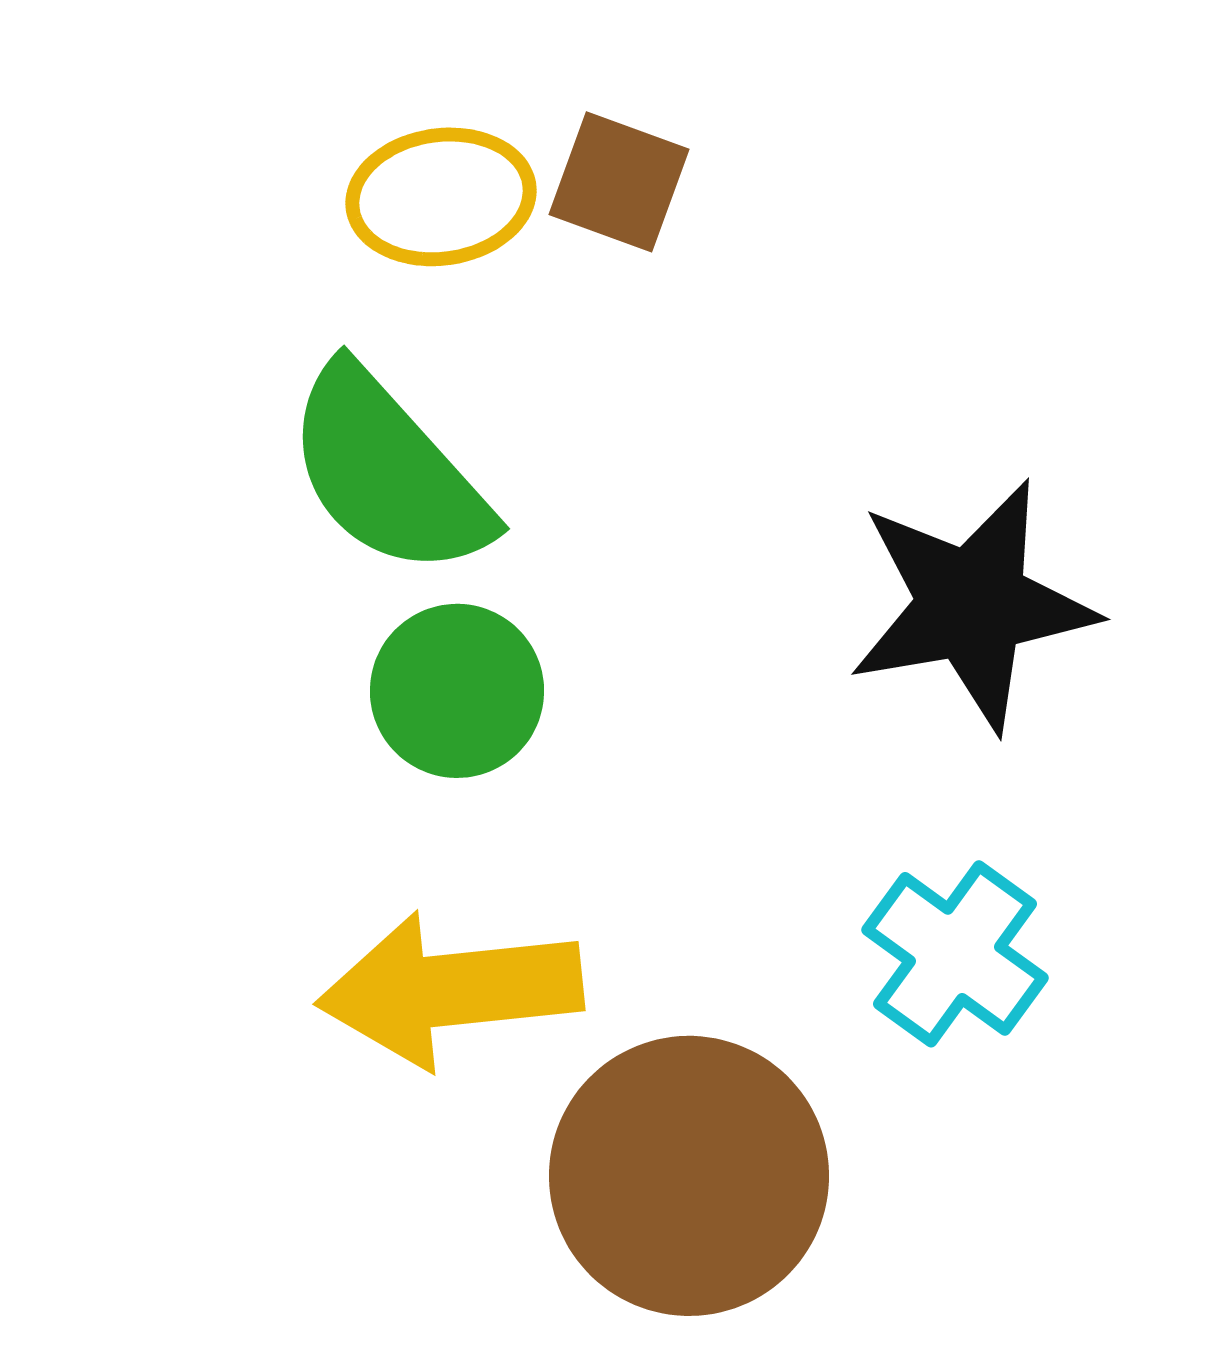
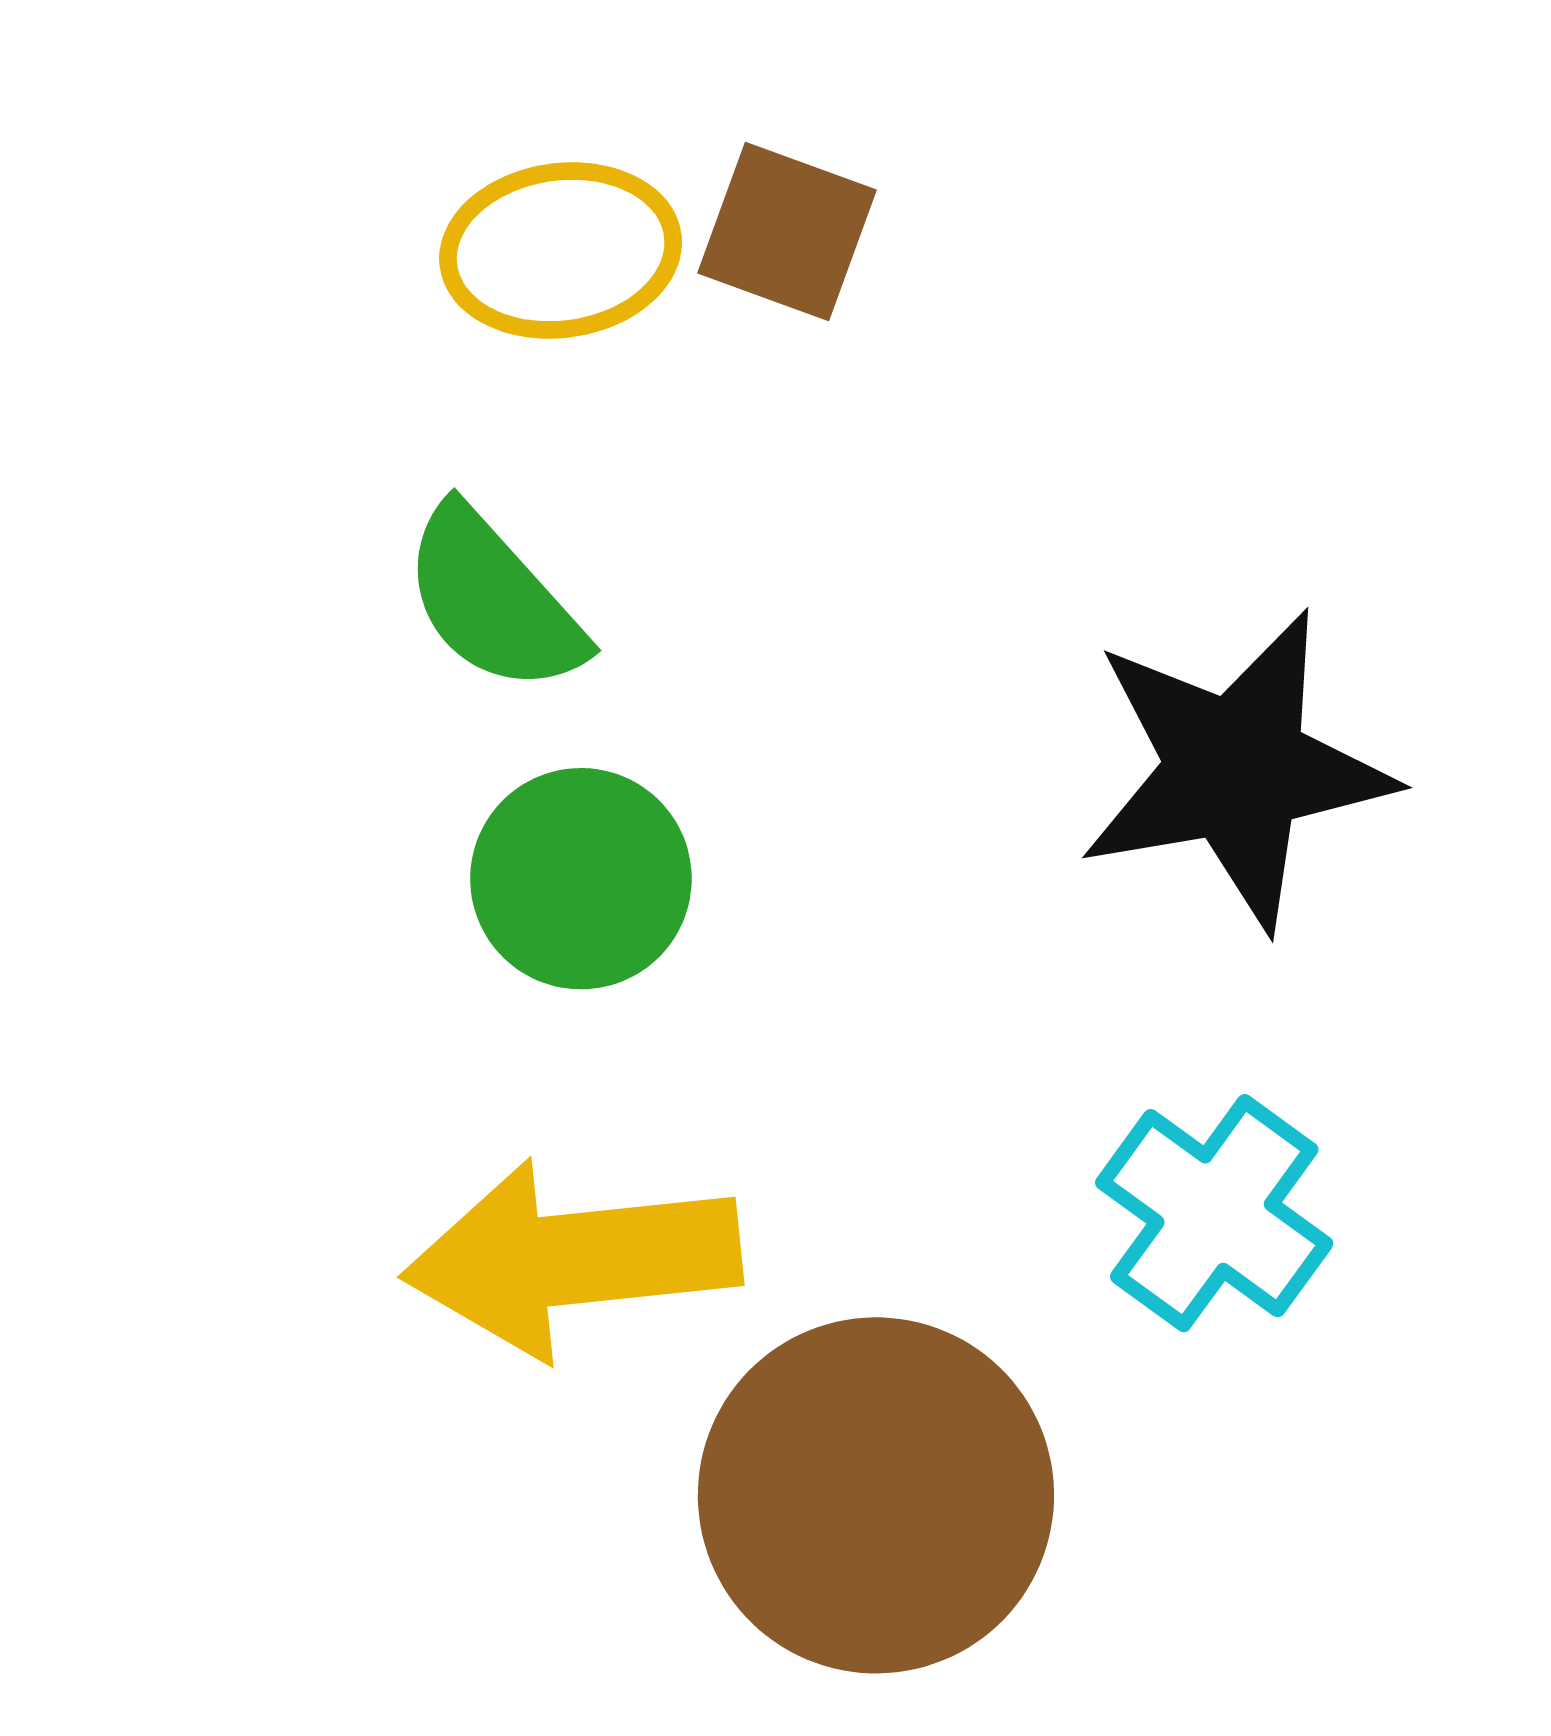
green semicircle: (388, 472) -> (493, 600), size x0.7

